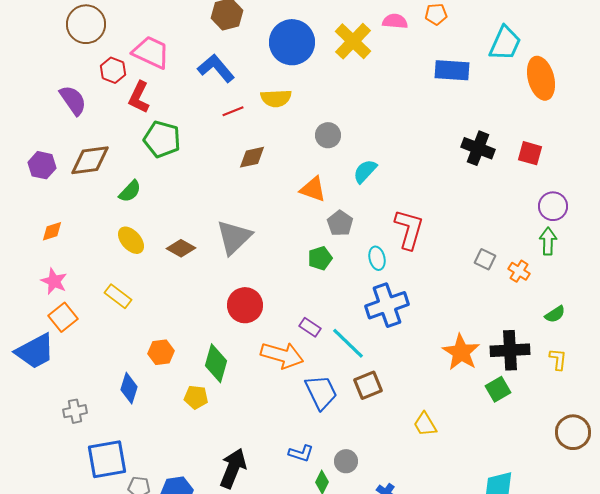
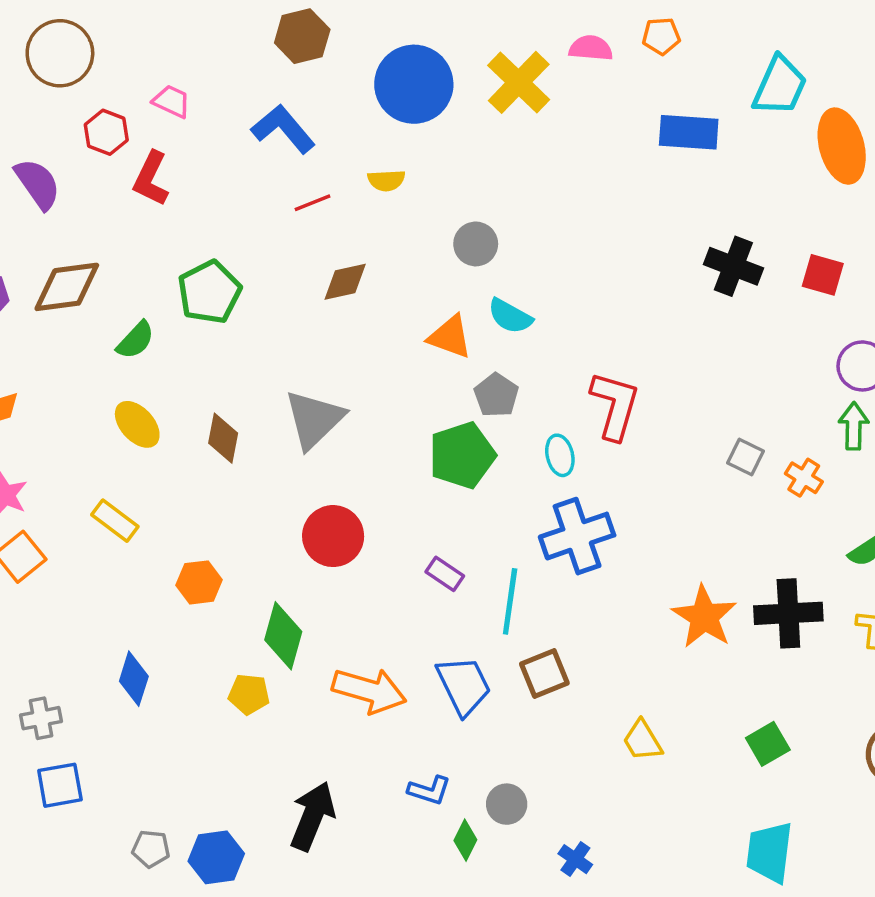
pink trapezoid: (151, 52) -> (172, 101), size x0.6
yellow semicircle: (276, 98) -> (386, 180), size x0.7
green pentagon: (162, 139) -> (209, 292), moved, turned 30
cyan semicircle: (365, 171) -> (510, 316), moved, turned -104
brown diamond: (181, 248) -> (223, 438), turned 72
green pentagon: (320, 258) -> (462, 455), size x1.6
cyan line: (348, 343) -> (510, 601), turned 54
orange hexagon: (161, 352) -> (199, 582), moved
orange arrow: (282, 355) -> (369, 691), moved
green square: (498, 389) -> (768, 744), moved
blue square: (107, 459) -> (60, 785), moved, size x0.7

